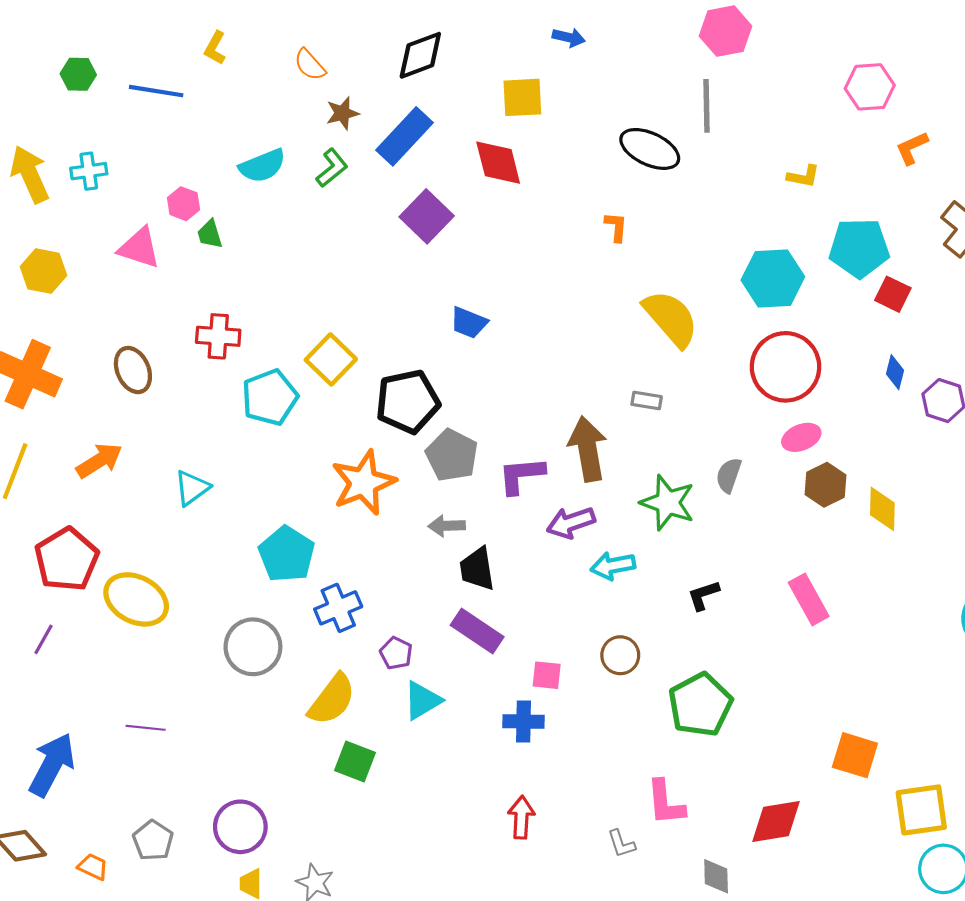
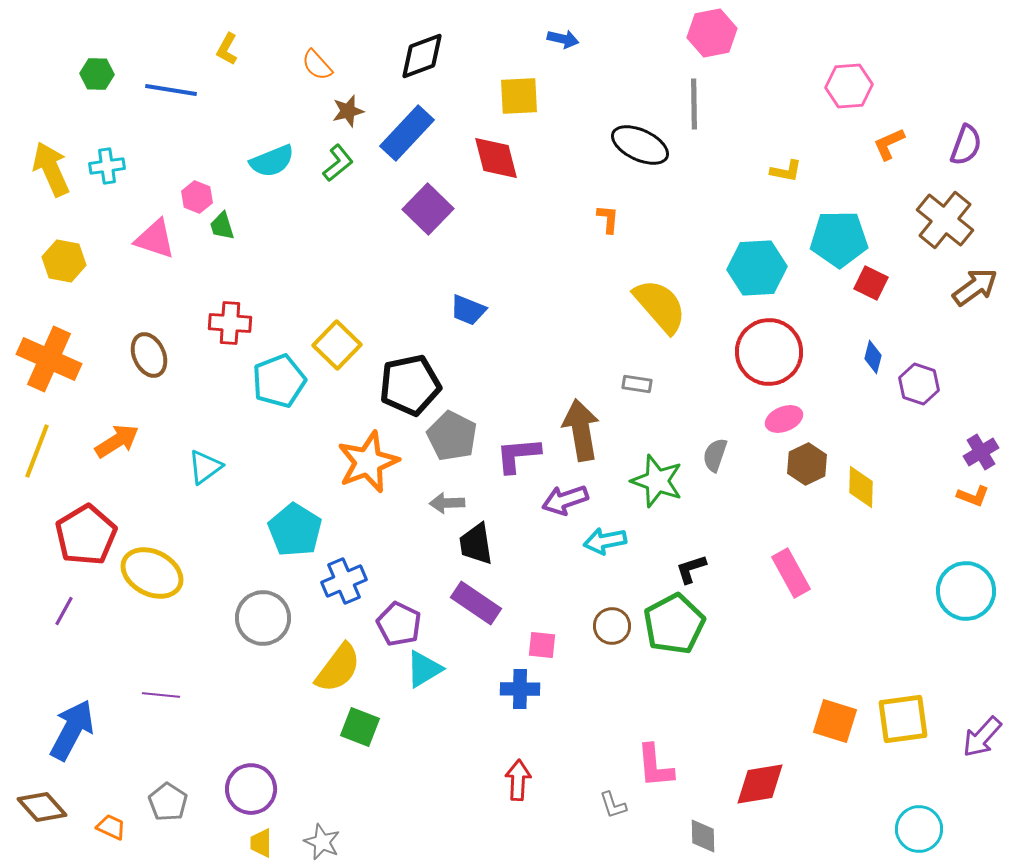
purple pentagon: (396, 653) -> (399, 624), size x1.4
green pentagon: (700, 705) -> (674, 624), moved
yellow square: (921, 810) -> (903, 719), moved

